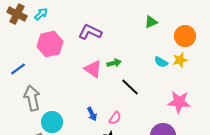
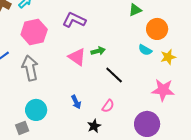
orange circle: (185, 36) -> (157, 29), moved
yellow star: (180, 60) -> (168, 57), moved
gray arrow: (32, 98) -> (30, 68), moved
pink semicircle: (115, 118) -> (108, 106), moved

